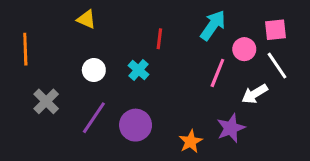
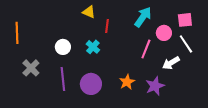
yellow triangle: (86, 19) -> (89, 12), moved
purple line: (94, 118) -> (63, 79), turned -40
orange star: (191, 141) -> (127, 82), moved

